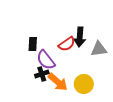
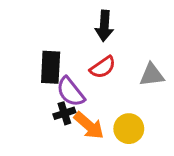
black arrow: (80, 37) -> (104, 26), moved
black rectangle: (33, 44) -> (51, 67), size x1.5

